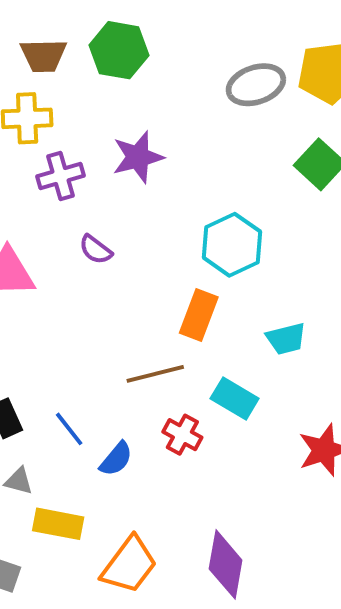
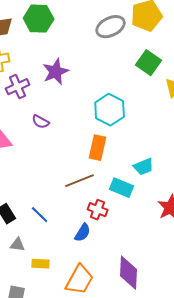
cyan trapezoid: (286, 339) -> (144, 167), moved
blue semicircle: (116, 459) -> (83, 233), moved
yellow rectangle: (58, 524) -> (41, 264), size x0.7

